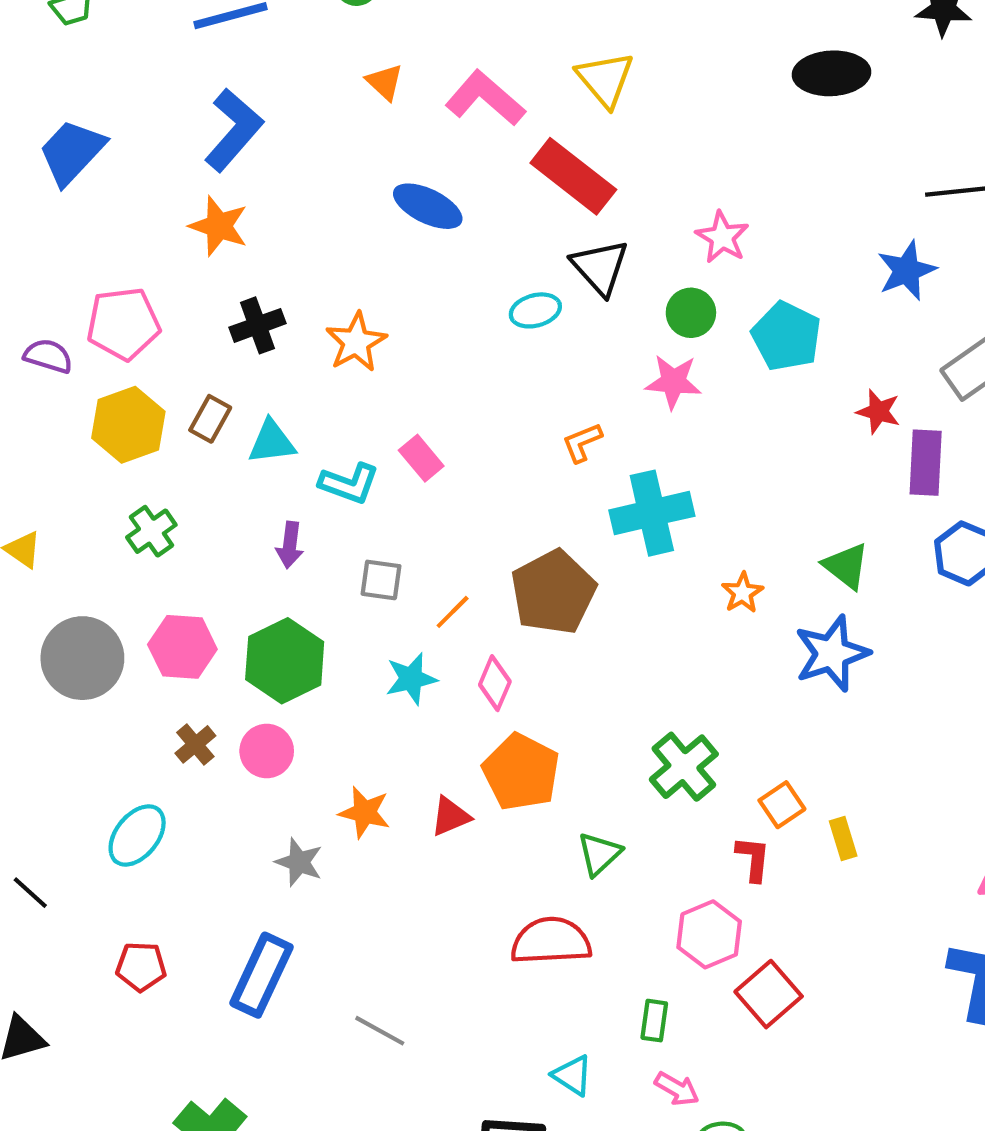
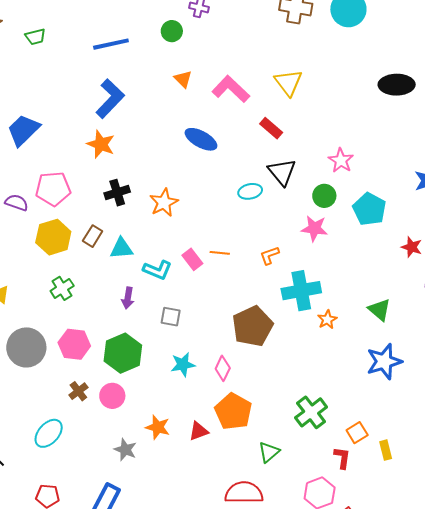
blue trapezoid: (72, 152) -> (23, 130), moved
red rectangle: (573, 176) -> (271, 128), size x0.6
green triangle: (846, 566) -> (379, 310), moved
orange star: (742, 593) -> (327, 320), moved
orange line: (453, 612) -> (220, 253), moved, turned 48

